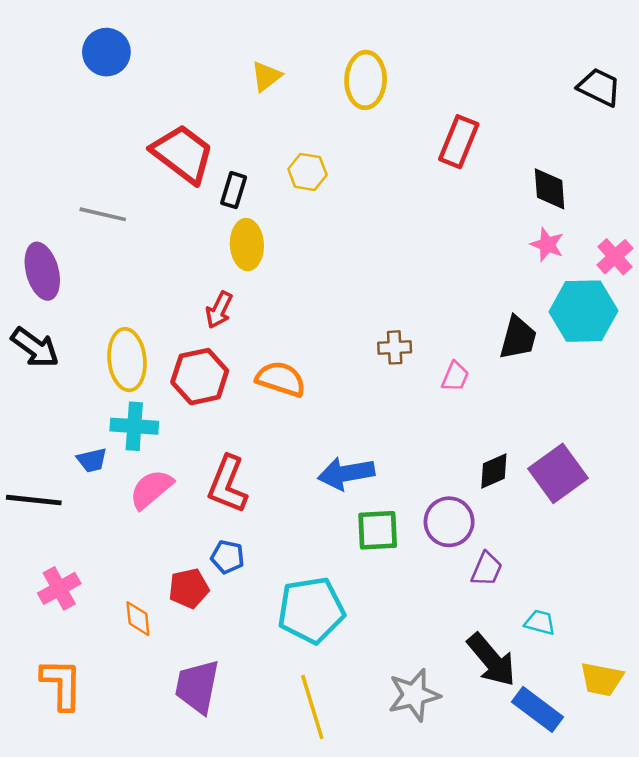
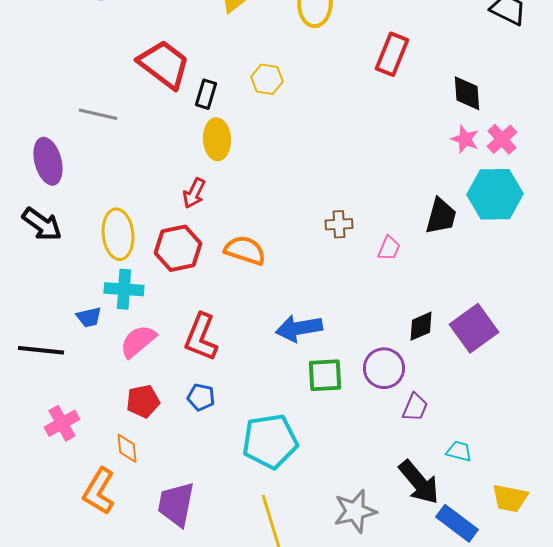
pink cross: (615, 257) -> (502, 139), moved
red pentagon: (189, 588) -> (143, 401), moved
orange L-shape: (62, 684) -> (99, 491), moved, turned -150

